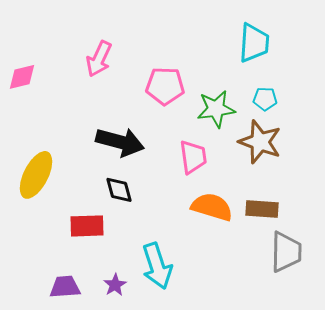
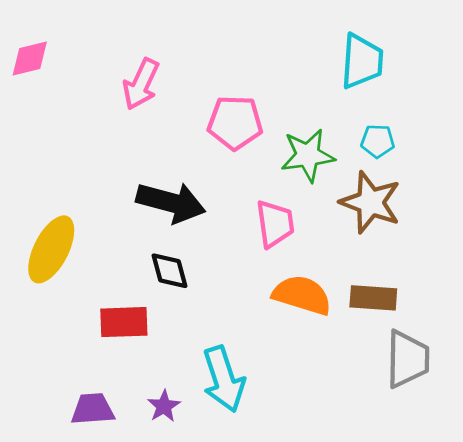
pink diamond: (22, 77) -> (30, 58), moved

